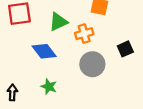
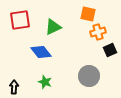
orange cross: (84, 34) -> (98, 32), moved
gray circle: (92, 64) -> (89, 76), moved

